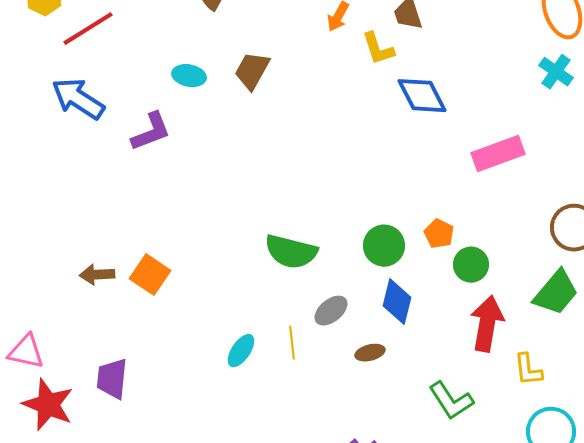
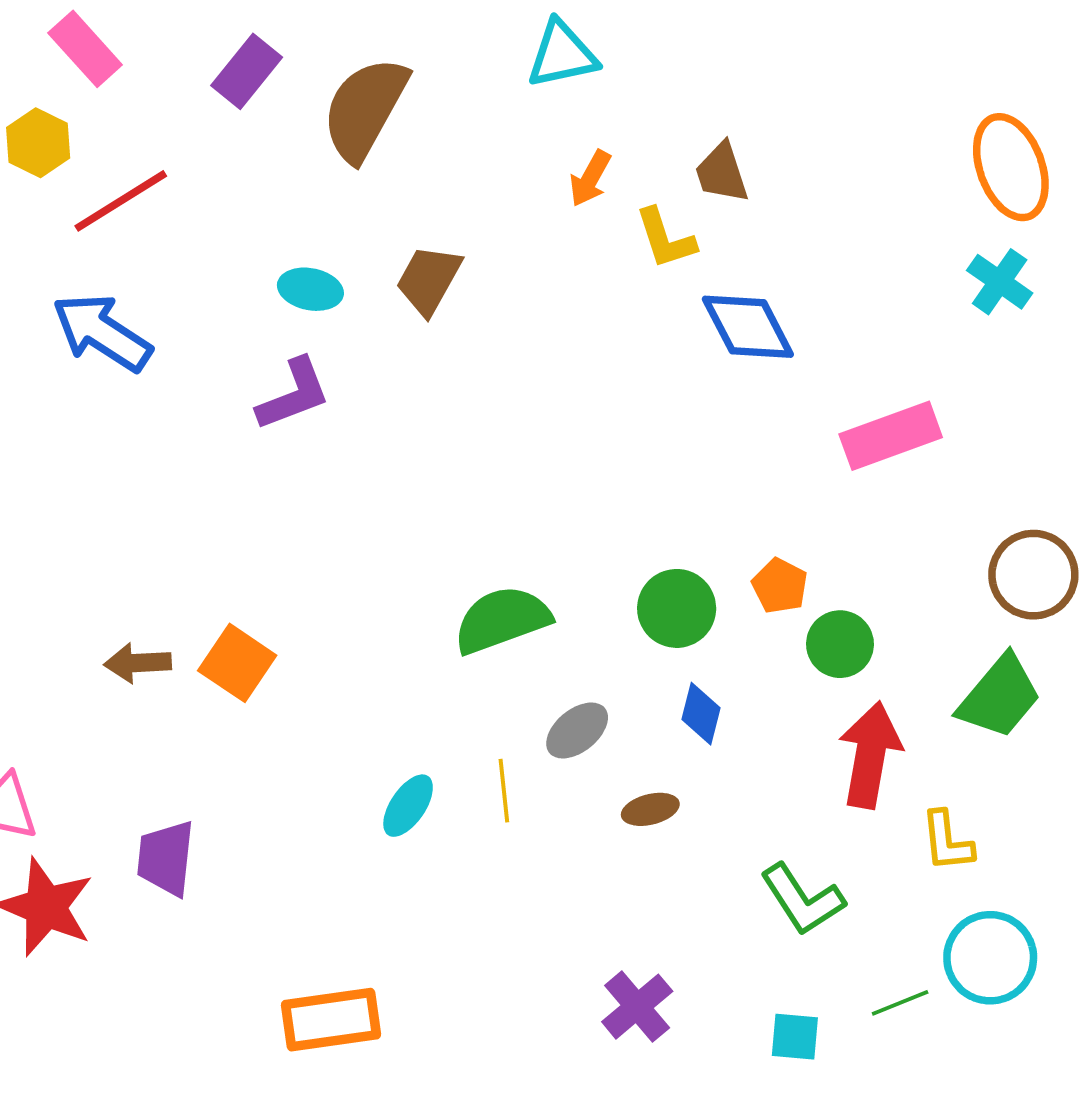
purple L-shape: (151, 132) -> (294, 394), moved
green semicircle: (291, 252) -> (502, 620), turned 146
blue diamond: (397, 302) -> (701, 714), size x0.7

